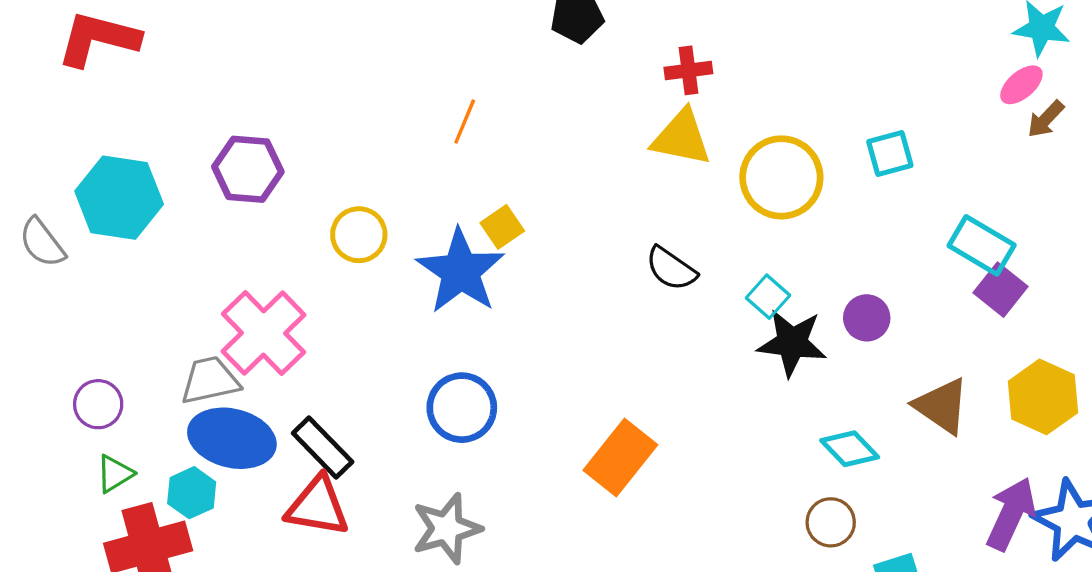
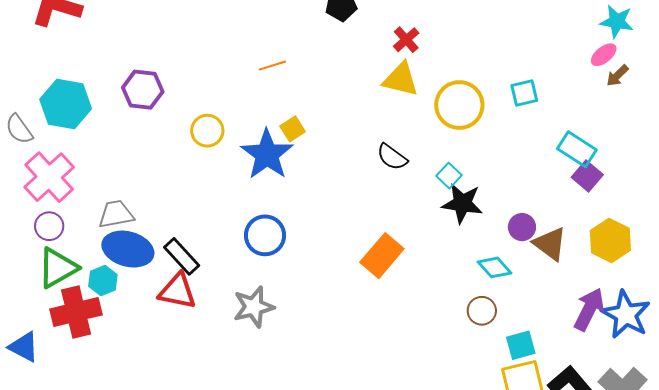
red cross: (688, 70) -> (406, 40), turned -36
orange line: (465, 121) -> (272, 66), turned 48
purple circle: (867, 318) -> (522, 227), moved
pink cross: (263, 333) -> (49, 177), moved
orange rectangle: (620, 458) -> (382, 256), moved
green triangle: (115, 474) -> (58, 268), size x1.8

